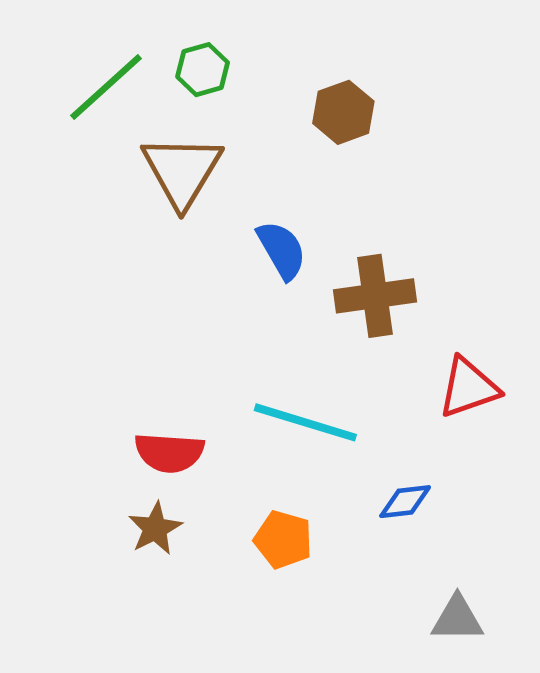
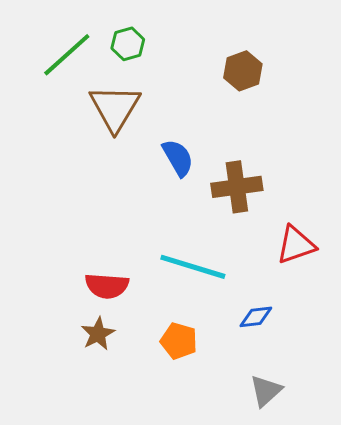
brown hexagon: (343, 112) -> (243, 71), moved
gray triangle: (457, 619) -> (266, 391), moved, turned -42

